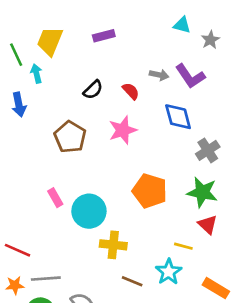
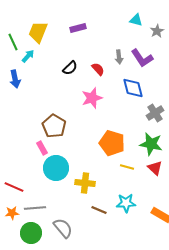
cyan arrow: (36, 74) -> (28, 56), turned 56
gray arrow: (159, 75) -> (119, 57), turned 72
brown pentagon: (70, 137) -> (54, 126), moved
cyan circle: (89, 211) -> (56, 168), moved
yellow line: (183, 246) -> (127, 167), moved
cyan star: (169, 272) -> (126, 203), turned 30

